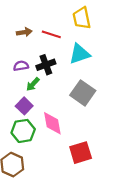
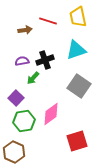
red line: (51, 34) -> (48, 21), moved
purple square: (24, 106) -> (16, 98), moved
pink diamond: (52, 123) -> (51, 114), turned 65

